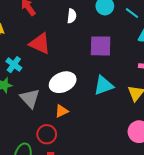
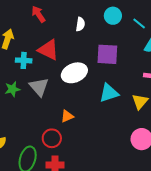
cyan cross: (14, 65) -> (24, 60), moved, turned -35
white ellipse: (63, 82) -> (74, 73), moved
gray triangle: (30, 98) -> (39, 87), moved

